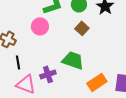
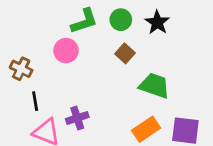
green trapezoid: (73, 60) -> (154, 86), moved

